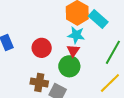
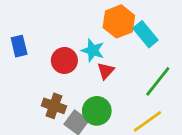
cyan star: (76, 35) -> (93, 50), moved
green circle: (69, 66) -> (97, 111), moved

